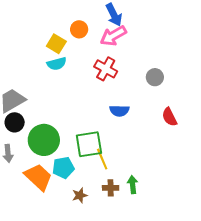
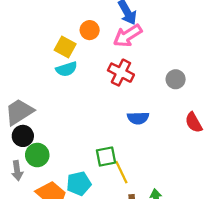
green circle: (44, 140) -> (37, 155), moved, size x0.7
green square: (89, 144) -> (106, 156), size x0.7

